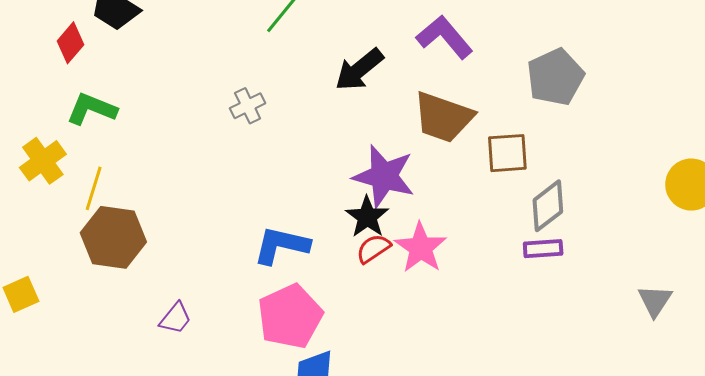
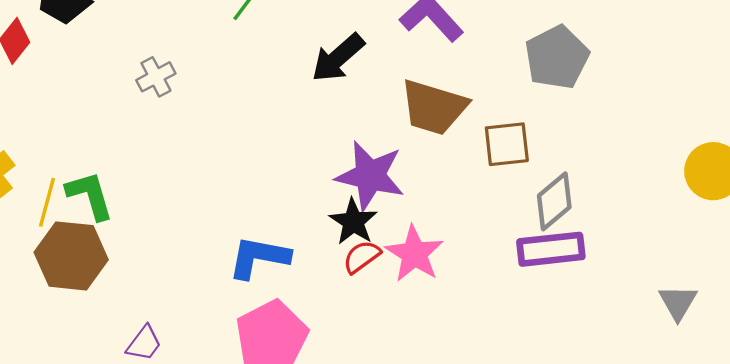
gray cross: (248, 106) -> (156, 77), moved
green L-shape: (92, 109) -> (90, 195), moved, turned 54
purple rectangle: (543, 249) -> (551, 249), size x1.5

